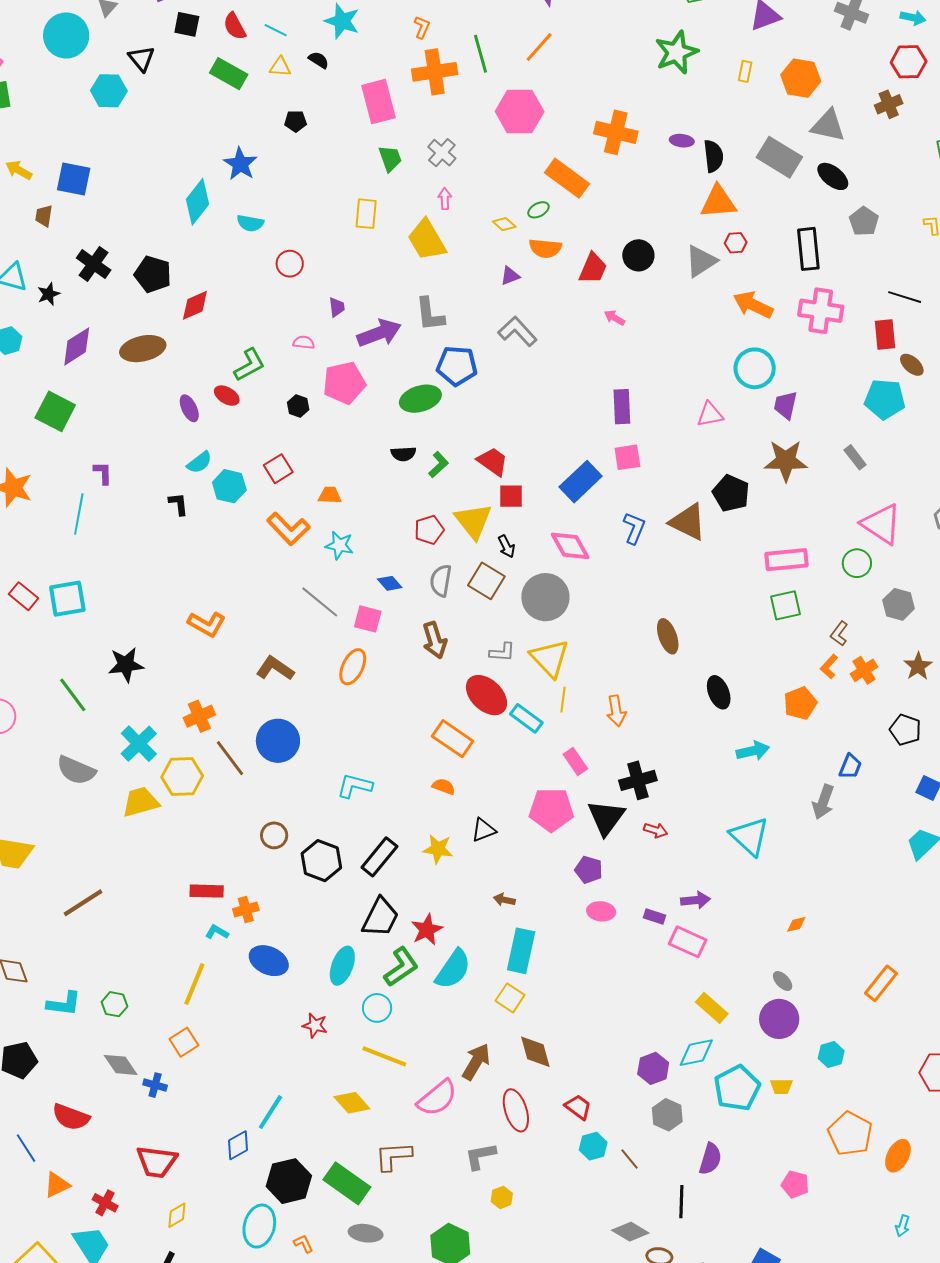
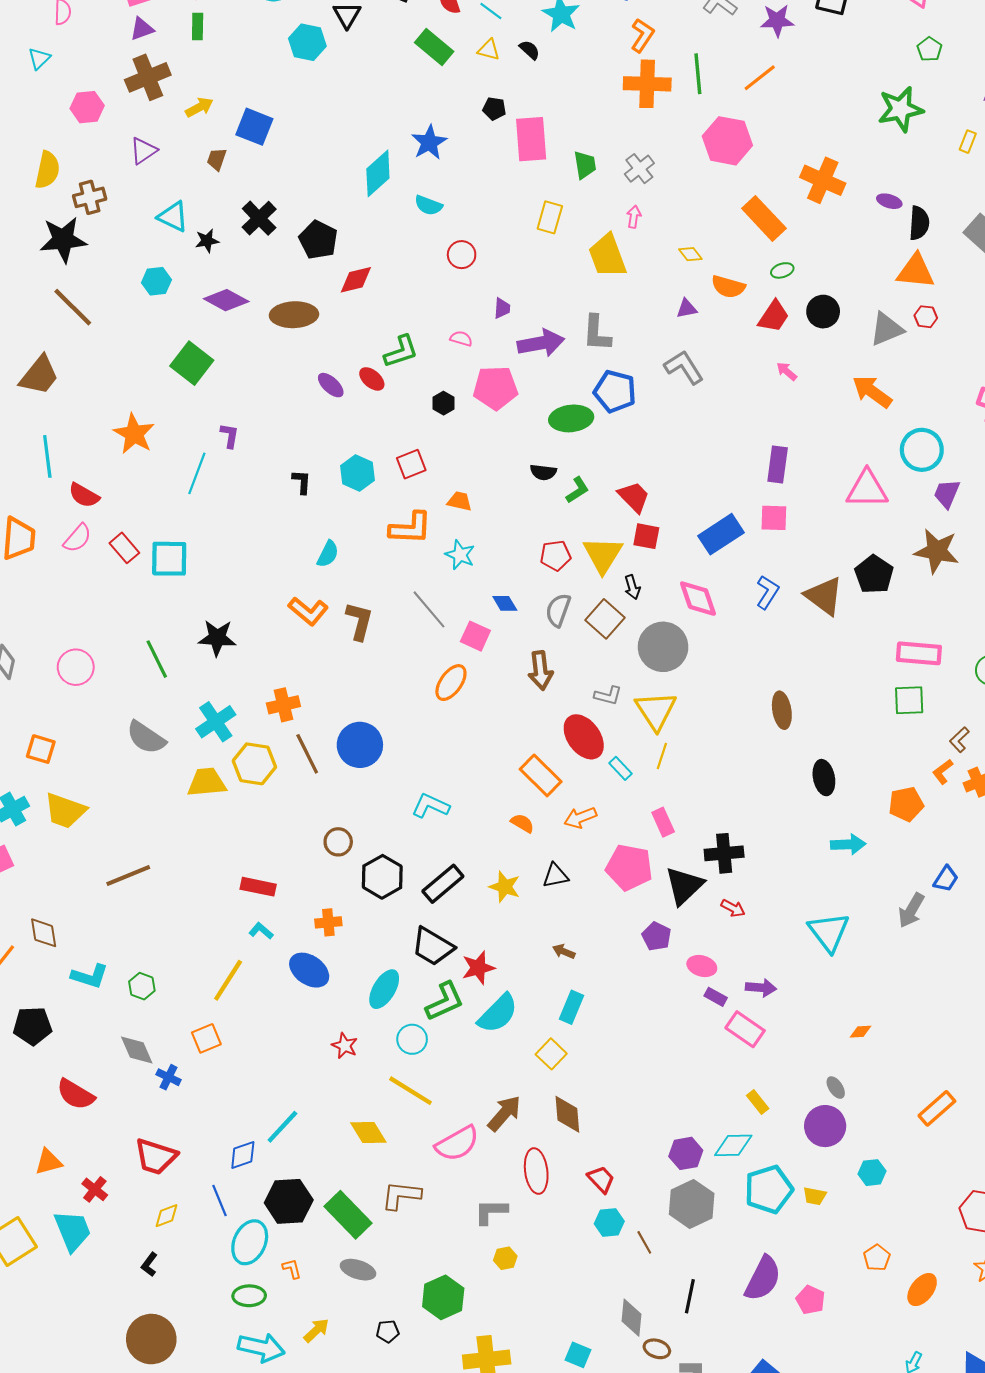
orange L-shape: (422, 27) -> (642, 35), size x1.4
pink rectangle: (378, 102) -> (531, 139), moved
yellow arrow: (19, 170) -> (199, 107), turned 112
green ellipse: (538, 210) -> (782, 270), moved
orange arrow: (753, 305) -> (872, 392), moved
purple diamond: (77, 346) -> (226, 300), turned 51
purple ellipse: (189, 408) -> (331, 385), turned -32
pink triangle: (710, 414) -> (867, 489), size x1.5
cyan semicircle: (199, 462) -> (328, 554), moved, turned -36
orange L-shape: (288, 529) -> (410, 528), turned -54
brown L-shape: (275, 668) -> (359, 621), moved, turned 60
orange arrow: (616, 711) -> (580, 818), moved, turned 68
cyan rectangle: (526, 718) -> (621, 768), size x0.7
orange cross: (246, 909) -> (328, 922), moved
pink ellipse: (601, 911) -> (702, 966), moved
black trapezoid: (381, 917) -> (433, 946), turned 84
cyan rectangle: (521, 951) -> (571, 1007), size x0.7
yellow rectangle: (712, 1008) -> (758, 1102), size x0.7
gray hexagon: (667, 1115) -> (692, 1204), size x1.4
orange pentagon: (850, 1134) -> (877, 1258), size x0.6
blue line: (26, 1148) -> (219, 1200), moved
purple semicircle: (710, 1159) -> (763, 1278), moved, size x1.4
gray diamond: (630, 1232) -> (632, 1318), turned 54

